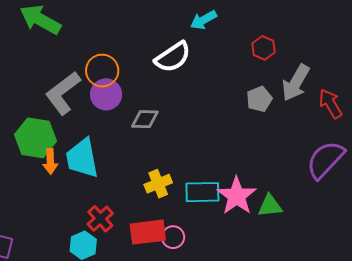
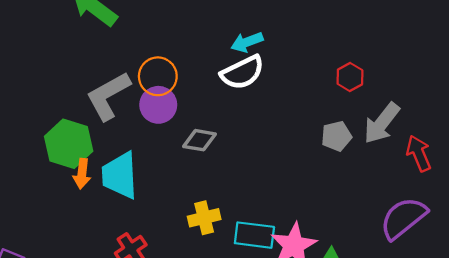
cyan arrow: (203, 20) -> (247, 42), moved

